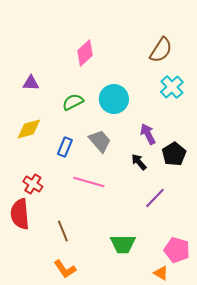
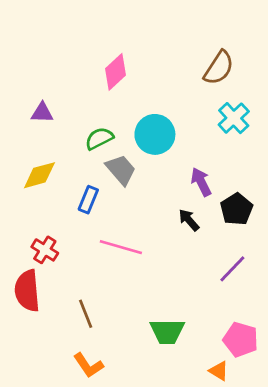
gray trapezoid: (100, 141) -> (121, 170), moved
purple line: (155, 198) -> (232, 269), moved

